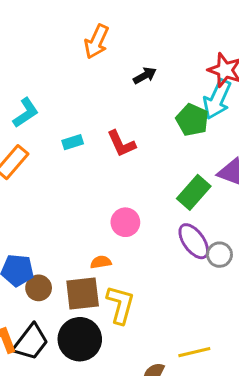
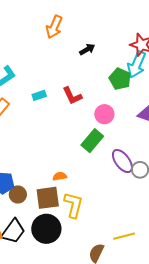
green rectangle: (194, 192) -> (92, 141), moved
pink circle: (125, 222) -> (104, 114), moved

